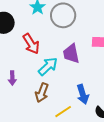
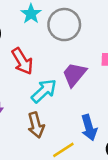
purple trapezoid: (71, 54) -> (74, 74), turned 50
brown arrow: (42, 93) -> (36, 125), turned -36

